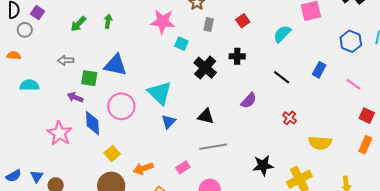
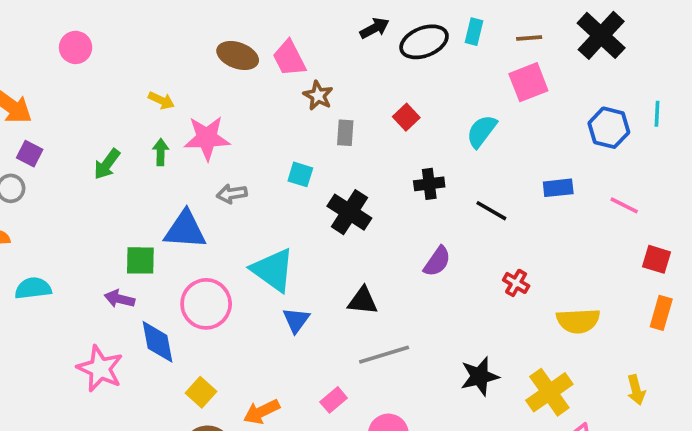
pink star: (163, 22) -> (207, 138), moved
black cross: (237, 56) -> (429, 184), moved
gray arrow: (66, 60) -> (232, 194), moved
blue rectangle: (319, 70) -> (558, 188), turned 63

